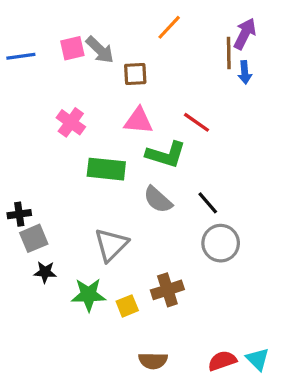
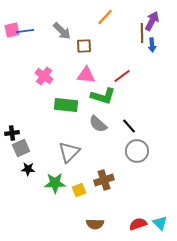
pink square: (72, 48) -> (12, 30), moved
blue line: (21, 56) -> (25, 31), moved
red line: (196, 122) -> (122, 76), turned -72

